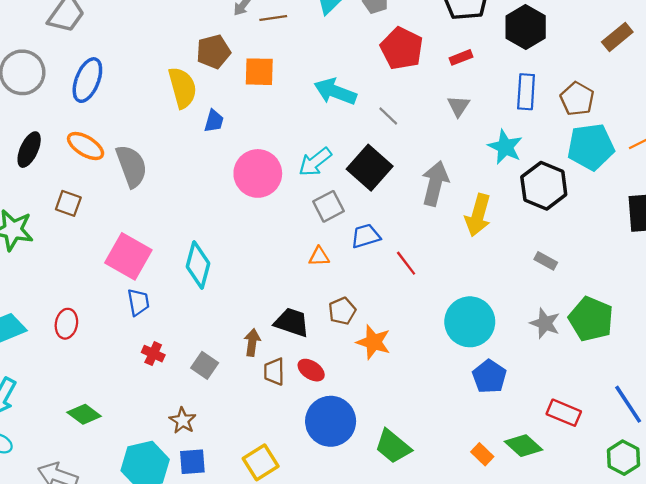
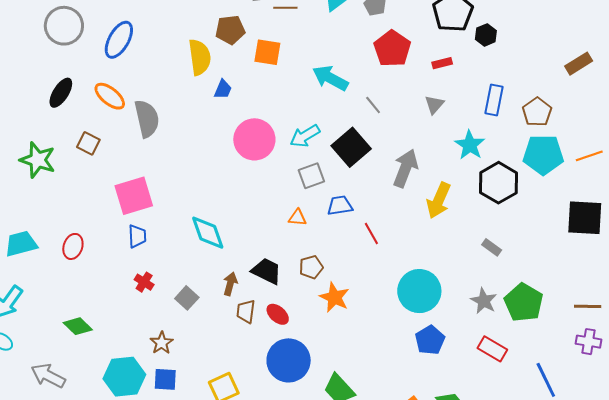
black hexagon: (526, 27) -> (486, 35), moved, size x0.6
pink square: (128, 256) -> (134, 196), turned 36
cyan diamond: (198, 265) -> (208, 233), moved, turned -42
red rectangle: (564, 413) -> (492, 349), moved

